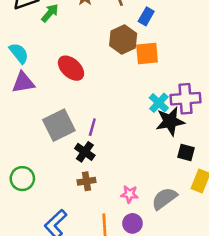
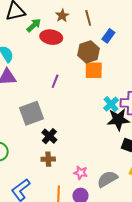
orange square: (147, 53) -> (94, 70), moved
red ellipse: (71, 68) -> (51, 37), moved, turned -40
purple line: (92, 127) -> (55, 81), moved

